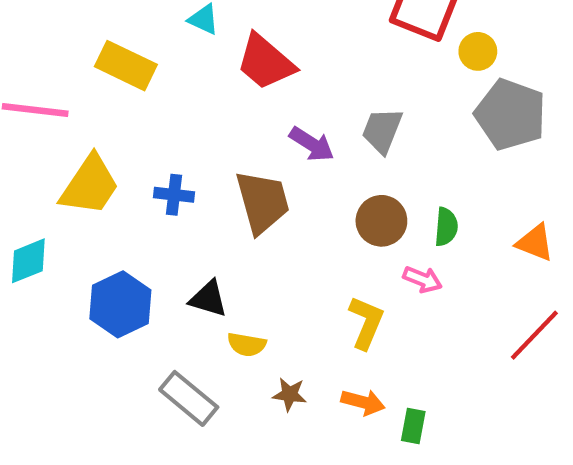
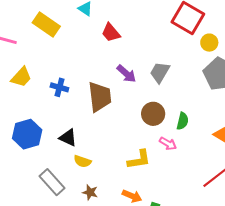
red trapezoid: (265, 62) -> (111, 33), size x0.7
yellow trapezoid: (90, 185) -> (21, 77), size x0.7
yellow L-shape: (366, 322) -> (139, 160), turned 50
brown star: (290, 394) -> (90, 192), moved

